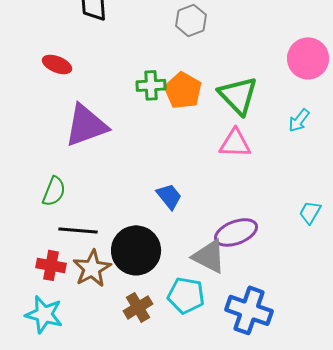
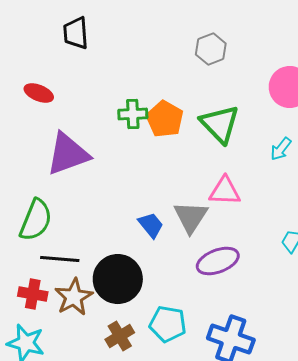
gray hexagon: (191, 20) -> (211, 49), moved
pink triangle: (235, 143) -> (225, 191), moved
green semicircle: (54, 191) -> (36, 220), size x1.4
gray triangle: (209, 256) -> (191, 217), moved, turned 36

